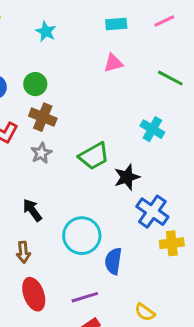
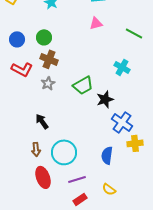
cyan circle: (82, 236) -> (64, 152), moved
blue semicircle: (113, 261) -> (107, 155), moved
yellow semicircle: (145, 312) -> (109, 189), moved

